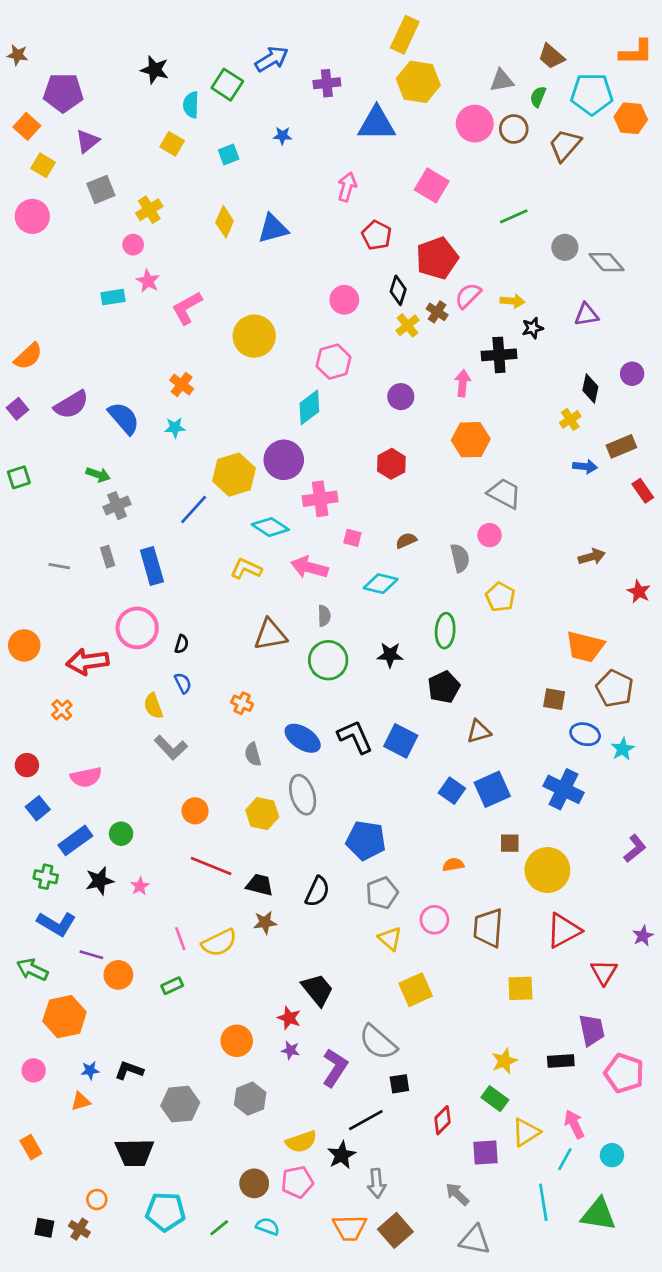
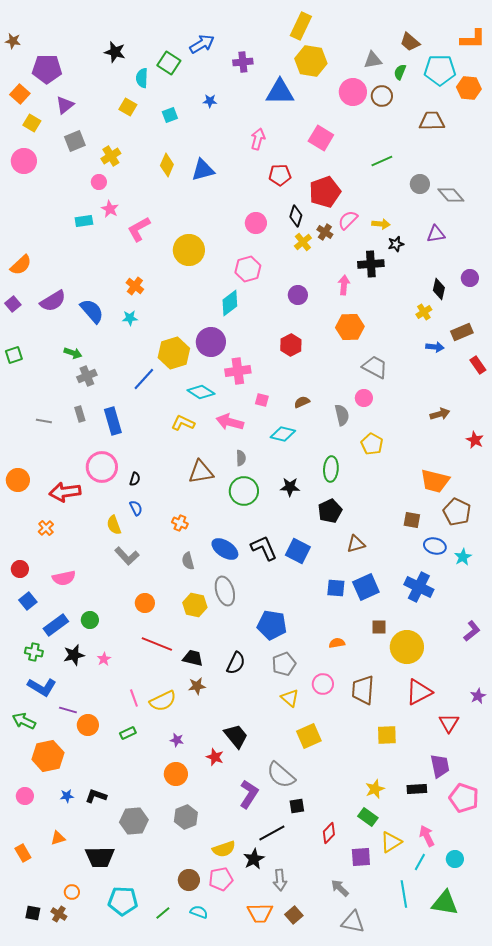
brown trapezoid: (565, 145) -> (432, 121), moved, turned 48
red pentagon: (377, 235) -> (280, 175), turned -30
blue square: (452, 791) -> (336, 588), turned -30
purple star: (291, 1050) -> (177, 740), moved
orange triangle: (81, 1101) -> (58, 838), moved
brown square: (395, 1230) -> (294, 915), size x0.7

